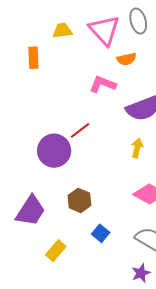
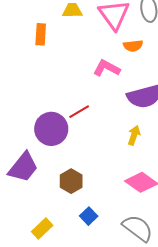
purple trapezoid: (31, 211) -> (23, 167), moved

